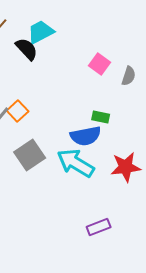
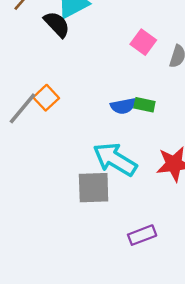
blue semicircle: (86, 136) -> (123, 106), moved, size x0.7
gray square: (30, 155) -> (94, 188), moved, turned 32

